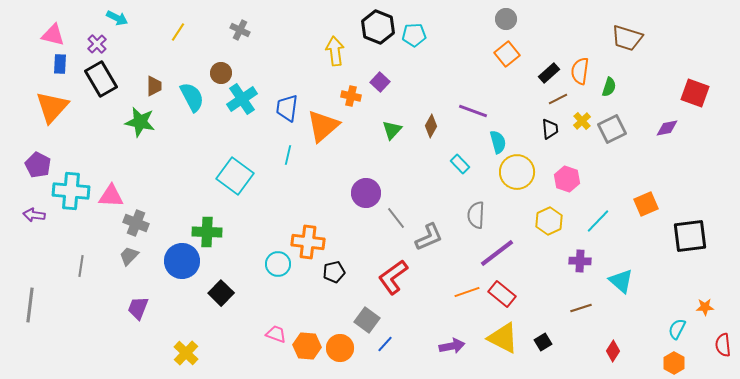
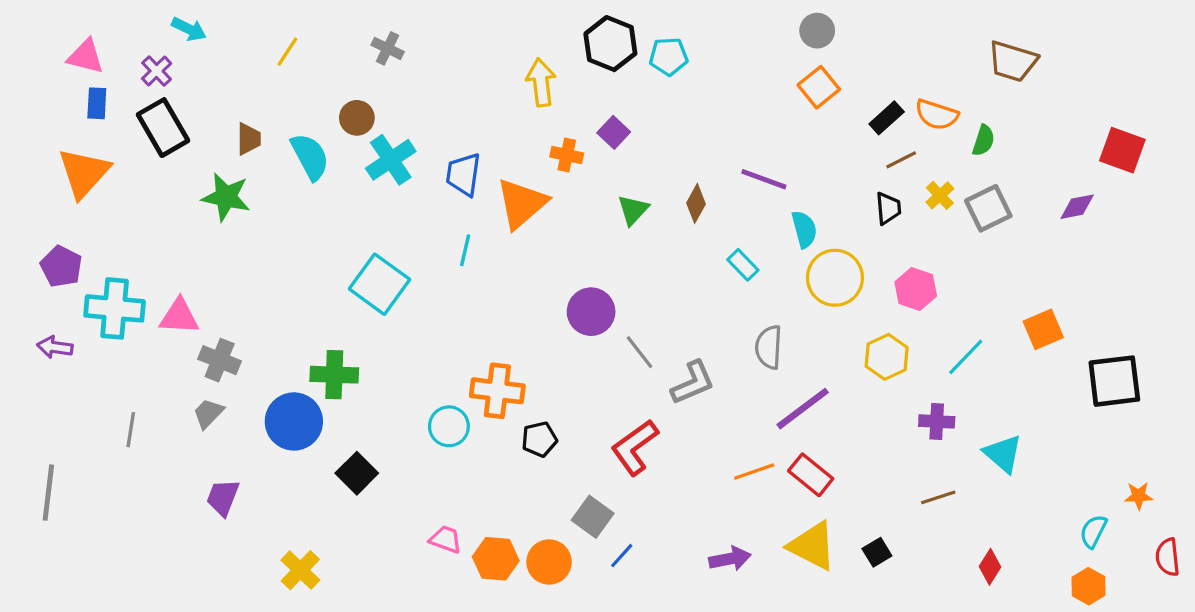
orange semicircle: (580, 71) -> (937, 115), turned -80

